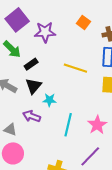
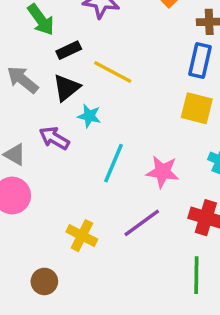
yellow line: (75, 68) -> (113, 72), moved
pink star: (97, 125) -> (163, 172), turned 30

